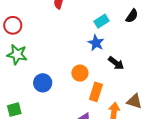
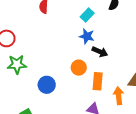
black arrow: (116, 63) -> (100, 52), moved

